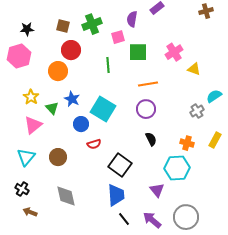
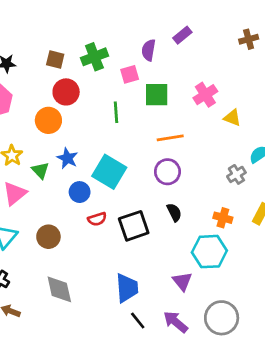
black square: (120, 165) -> (134, 226), moved, turned 35

